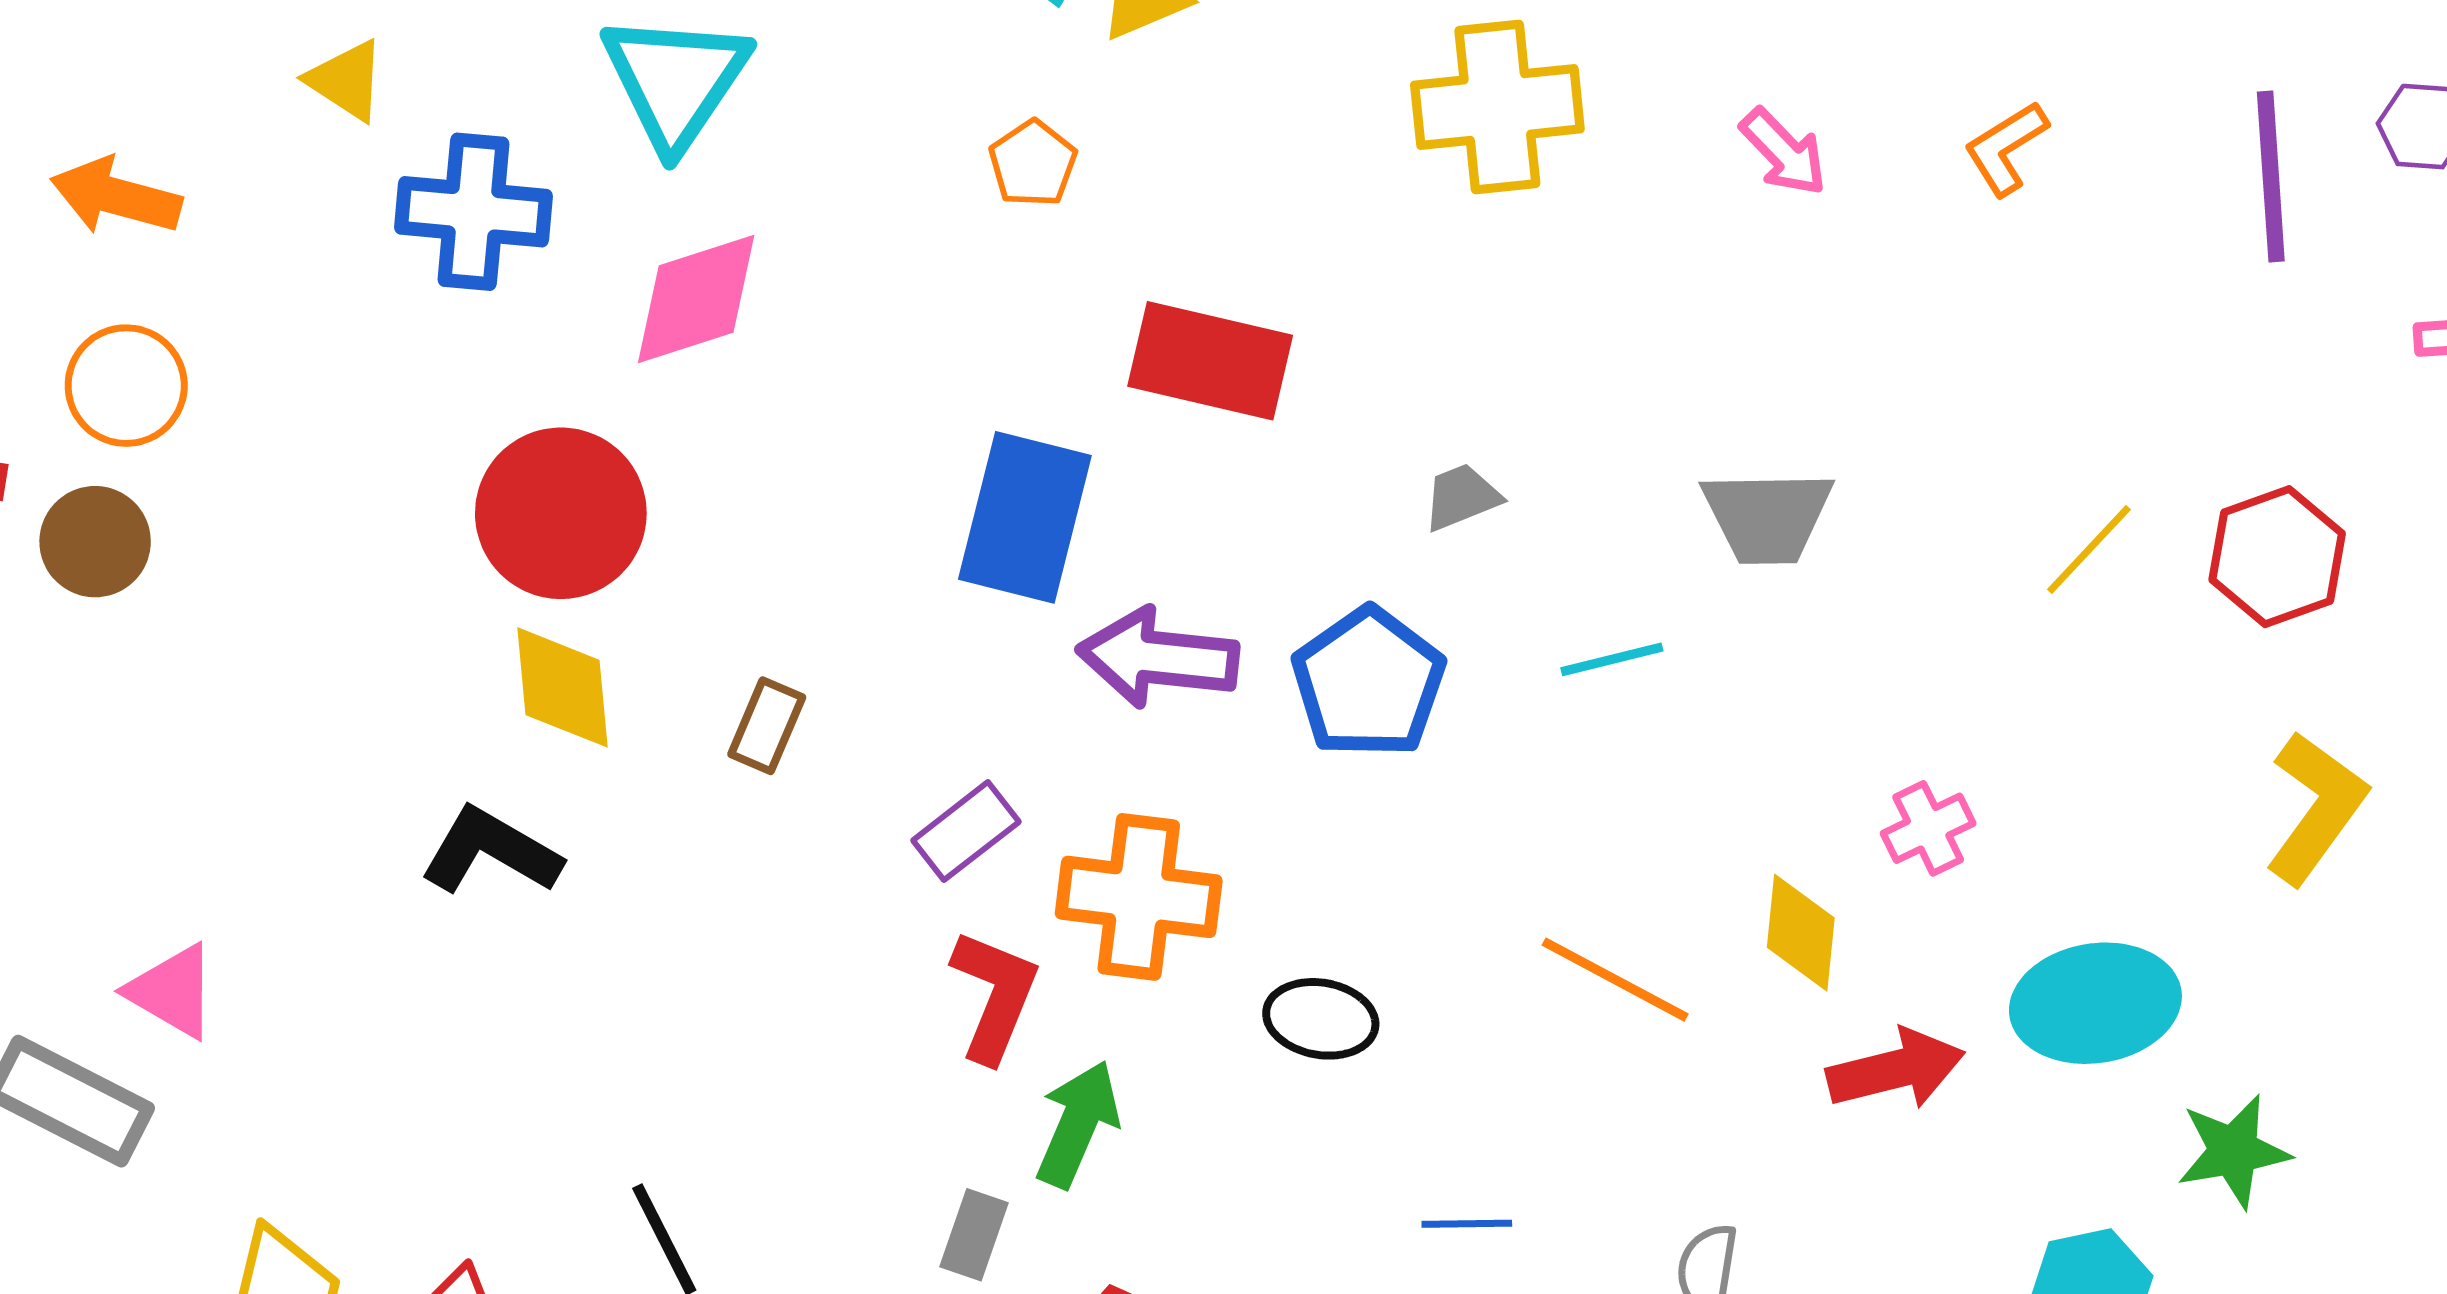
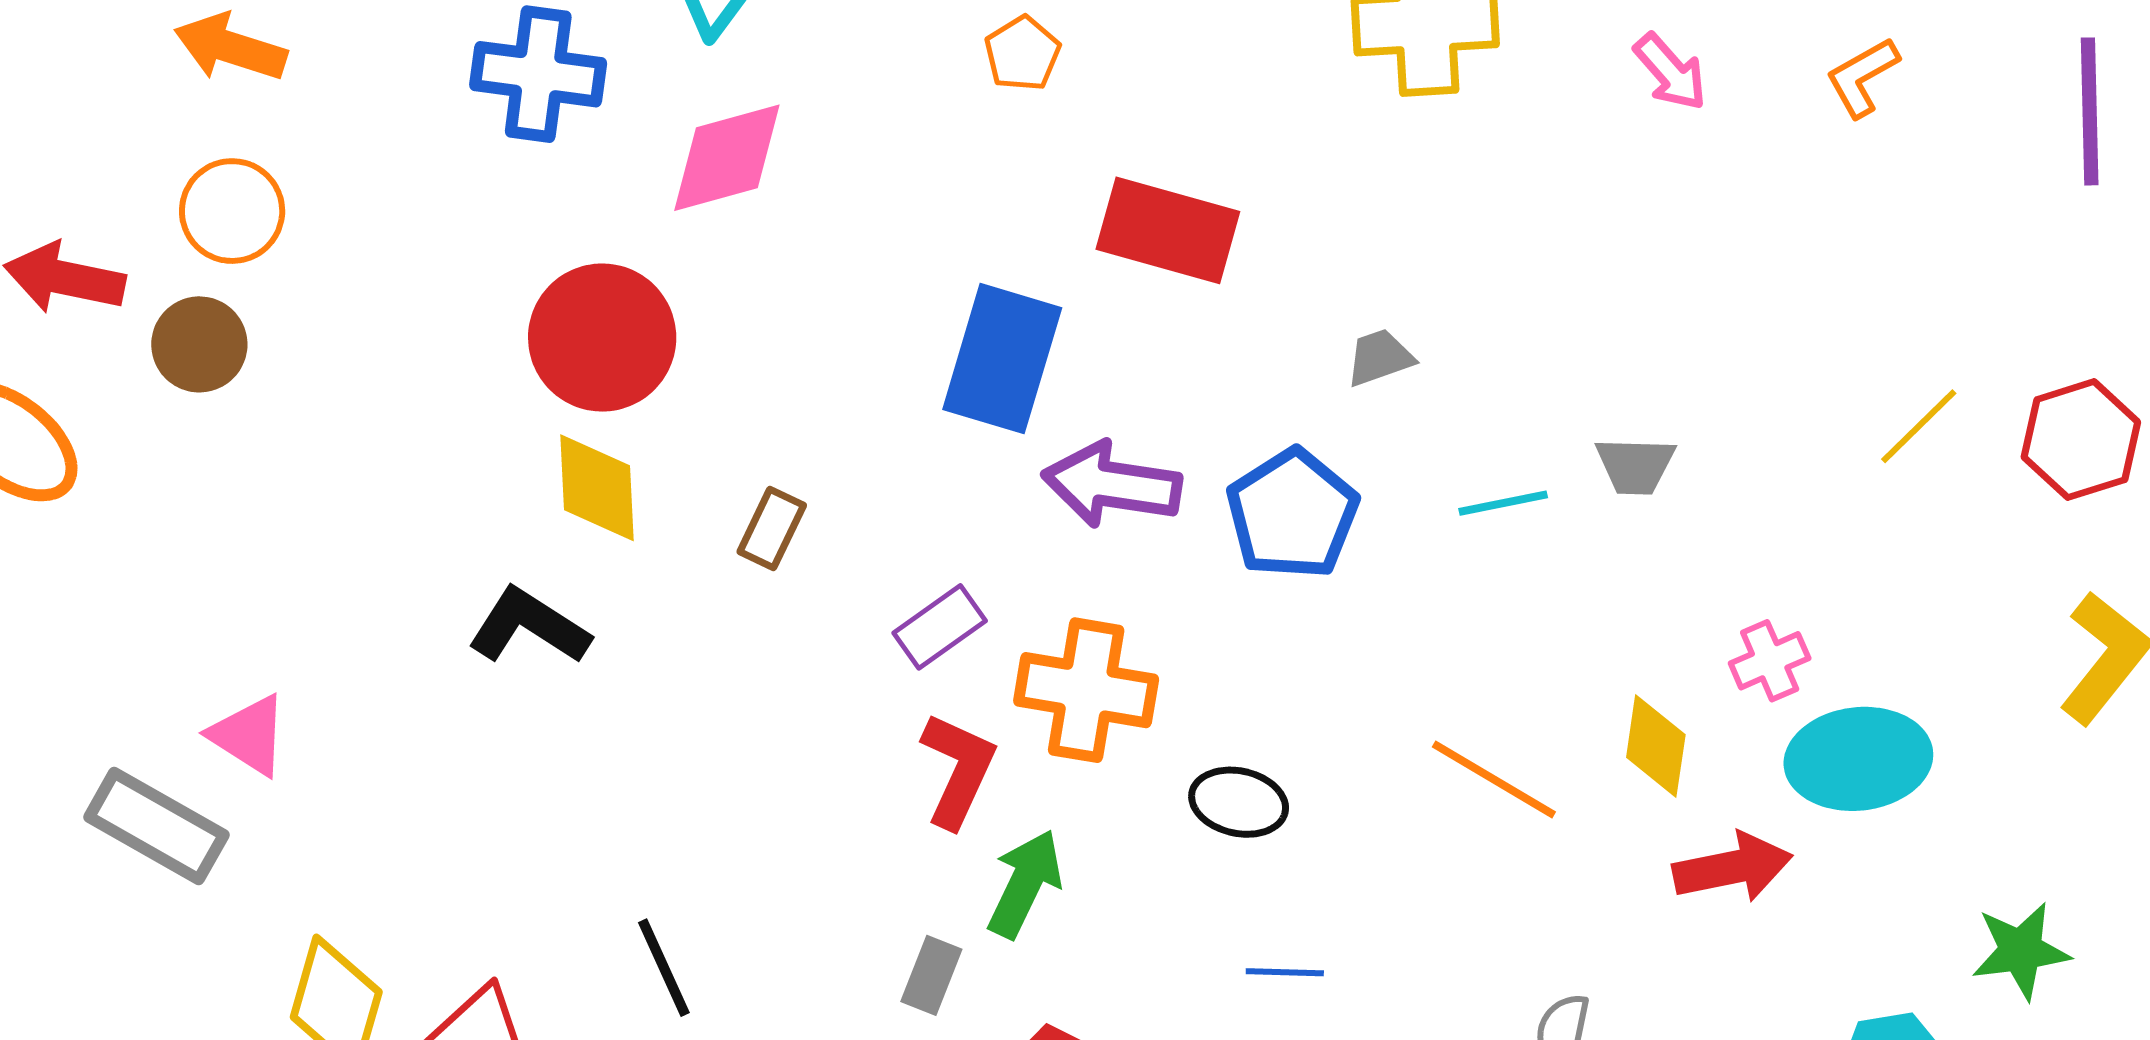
gray trapezoid: (1767, 516) -> (1635, 466), moved, size x0.7
cyan ellipse: (2095, 1003) -> (1858, 759), moved
blue line: (1467, 1224) -> (1285, 972), moved

